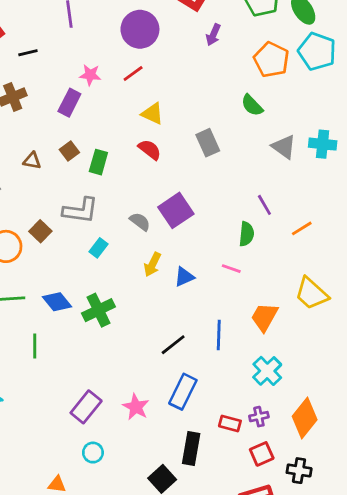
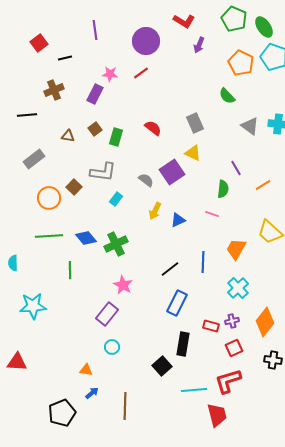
yellow triangle: (152, 114) -> (193, 153), moved
pink star: (136, 407) -> (123, 285), moved
black cross: (299, 471) -> (273, 360), moved

